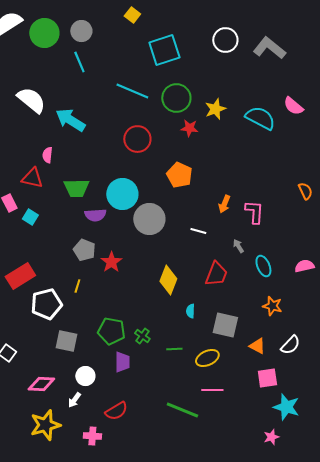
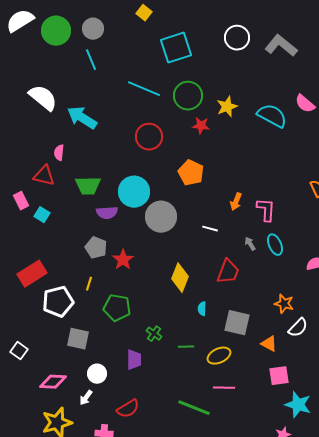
cyan ellipse: (263, 266) -> (275, 245), moved
green pentagon: (111, 331) -> (117, 308), moved
white semicircle: (290, 345) -> (298, 328), moved

